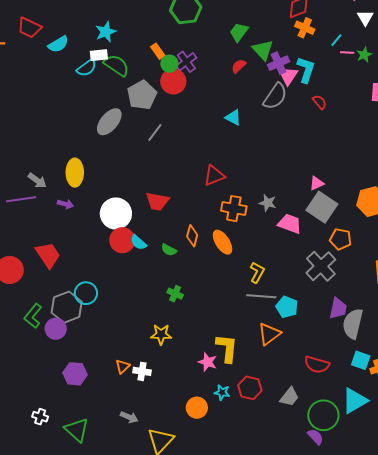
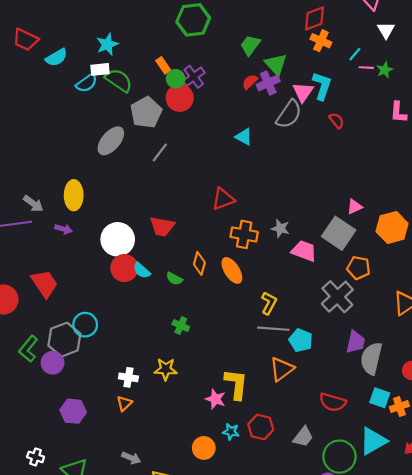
purple cross: (279, 63) -> (268, 83), moved
pink triangle: (317, 183) -> (355, 207), moved
white cross: (142, 371) -> (128, 377), moved

